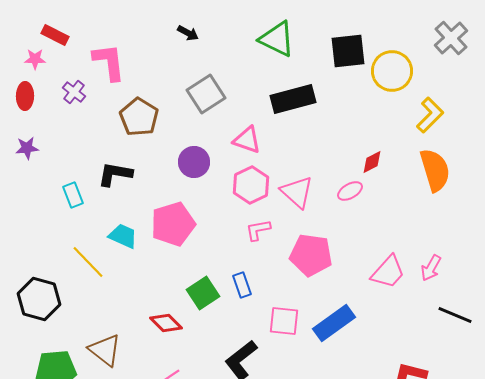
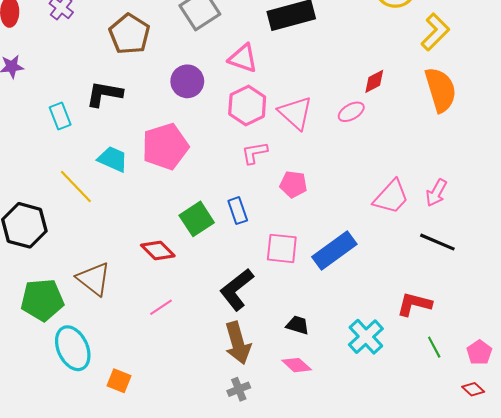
pink pentagon: (311, 255) -> (293, 184), moved, size x0.6
black line: (455, 315) -> (437, 242), moved

